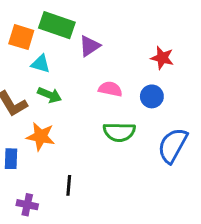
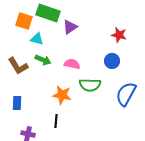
pink semicircle: (110, 89) -> (72, 64), moved
orange star: (41, 136) -> (62, 95), moved

